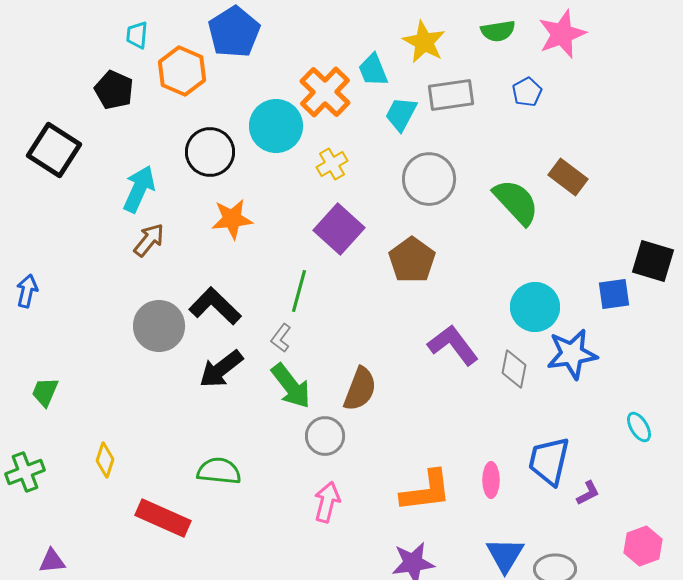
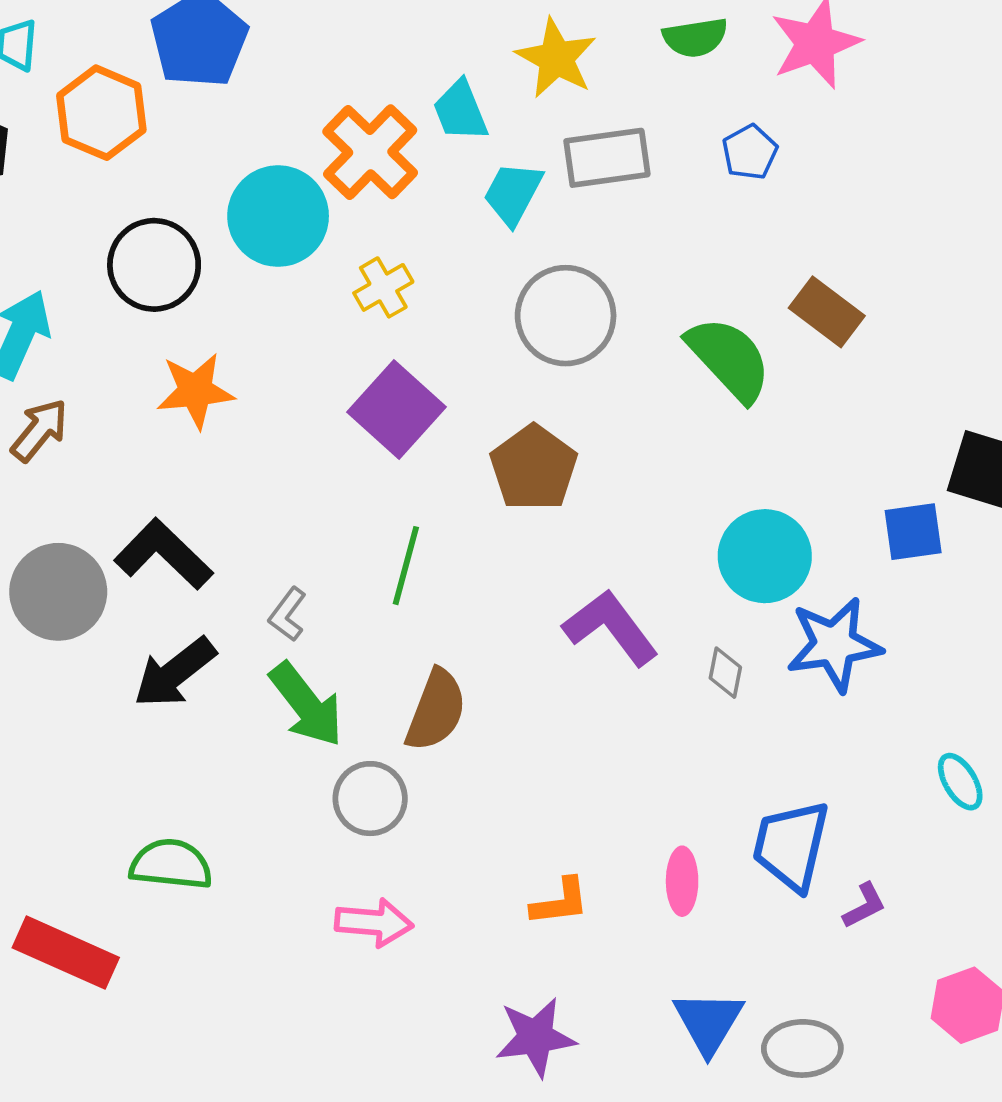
green line: (299, 291) -> (406, 566), moved
gray diamond: (514, 369) -> (725, 673), size x0.7
orange L-shape: (426, 491) -> (560, 902), size x0.6
pink arrow: (327, 502) -> (374, 923), turned 81

